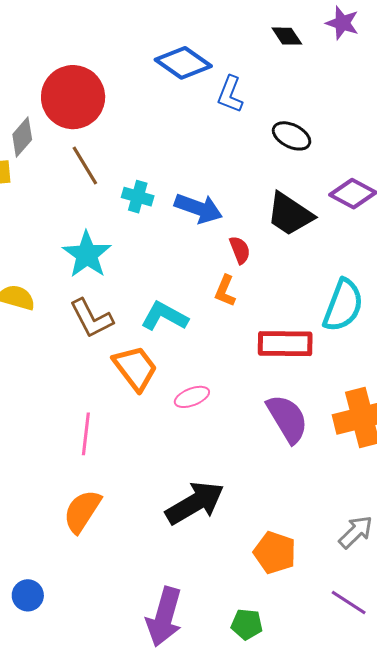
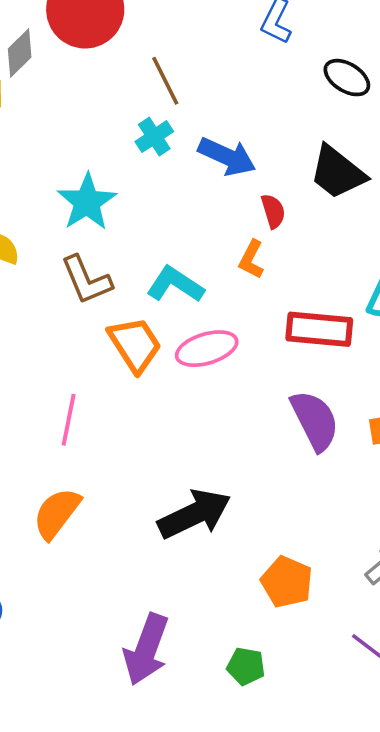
brown line: (85, 166) -> (165, 81), moved
cyan cross: (138, 197) -> (154, 137), turned 36
pink ellipse: (192, 397) -> (207, 349), moved, size x1.4

